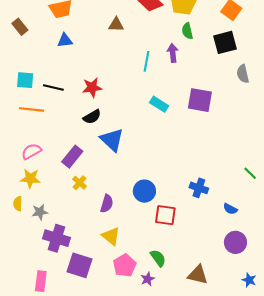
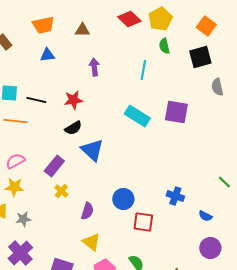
brown triangle: (116, 25) -> (82, 30), moved
purple arrow: (173, 53) -> (94, 67), moved
cyan line: (147, 61) -> (143, 70), moved
cyan rectangle: (159, 104) -> (137, 116), size x1.4
purple cross: (57, 238) -> (20, 253), moved, turned 30

